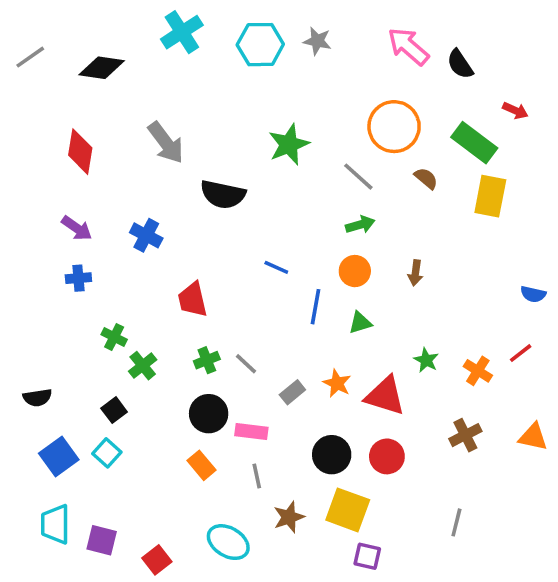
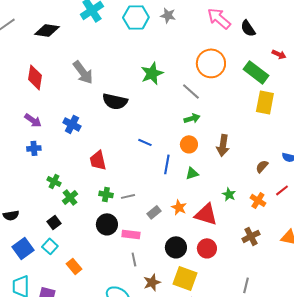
brown semicircle: (426, 178) -> (262, 166), moved, turned -88
brown arrow: (415, 273) -> (223, 145), size x1.5
green cross: (207, 360) -> (106, 194), turned 32
gray line: (246, 364) -> (128, 196), turned -56
orange rectangle: (201, 465) -> (74, 266), moved

